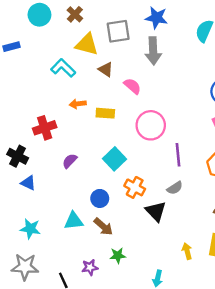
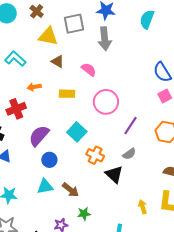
cyan L-shape: (63, 68) -> (15, 59), moved
brown triangle: (106, 70) -> (58, 61), moved
orange arrow: (78, 104) -> (34, 87), moved
purple line: (178, 155) -> (130, 126), turned 42
purple semicircle: (70, 161) -> (39, 136), size x1.6
blue circle: (100, 198) -> (49, 160), moved

